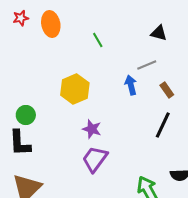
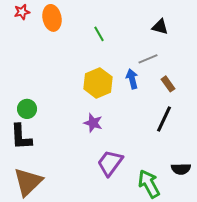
yellow hexagon: (75, 89) -> (98, 83), moved
purple trapezoid: (95, 159) -> (110, 163), moved

